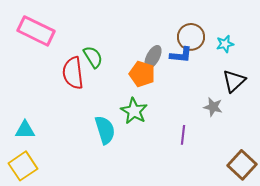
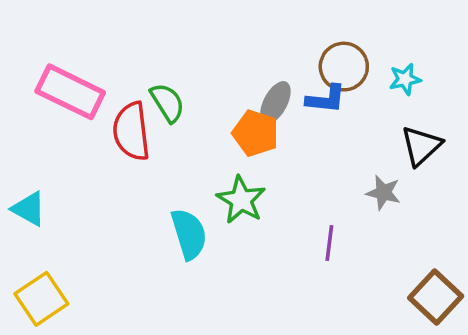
pink rectangle: (36, 31) -> (70, 92), moved
cyan triangle: (25, 130) -> (29, 209), moved, turned 30

